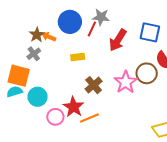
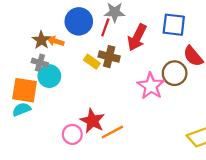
gray cross: (34, 54) -> (40, 63), turned -32
yellow rectangle: (78, 57) -> (92, 62), turned 48
brown cross: (94, 85) -> (109, 57), moved, turned -30
cyan circle: (38, 97) -> (49, 76), moved

